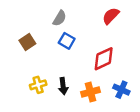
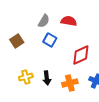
red semicircle: (111, 16) -> (69, 21), moved, turned 56

